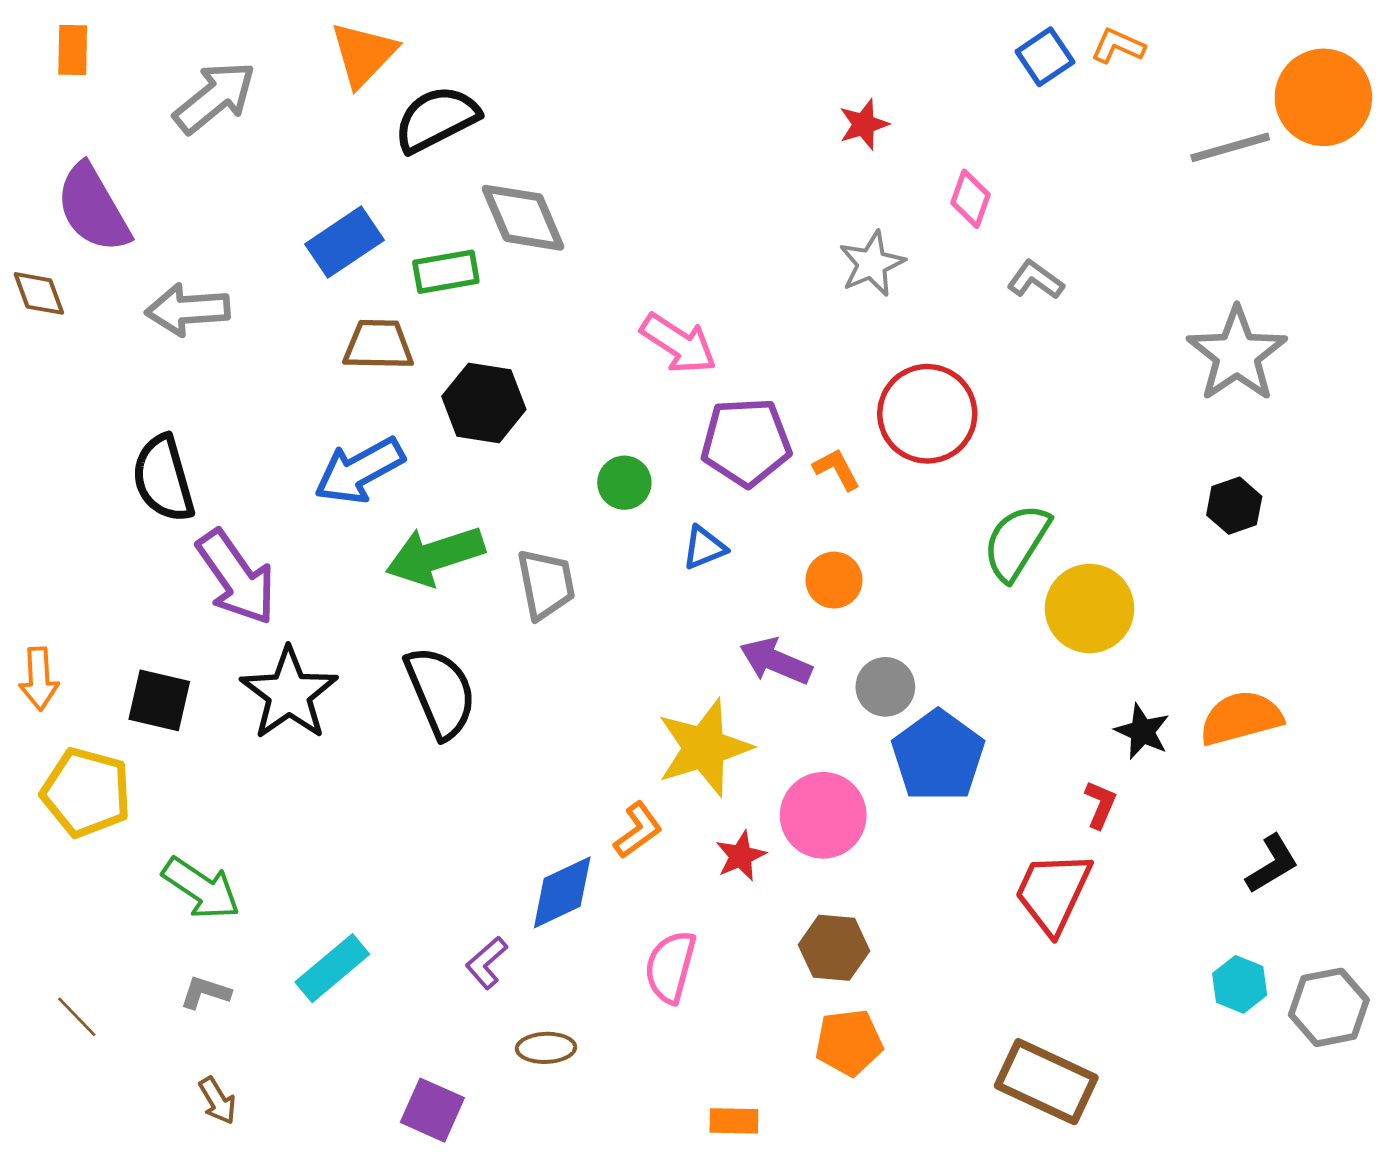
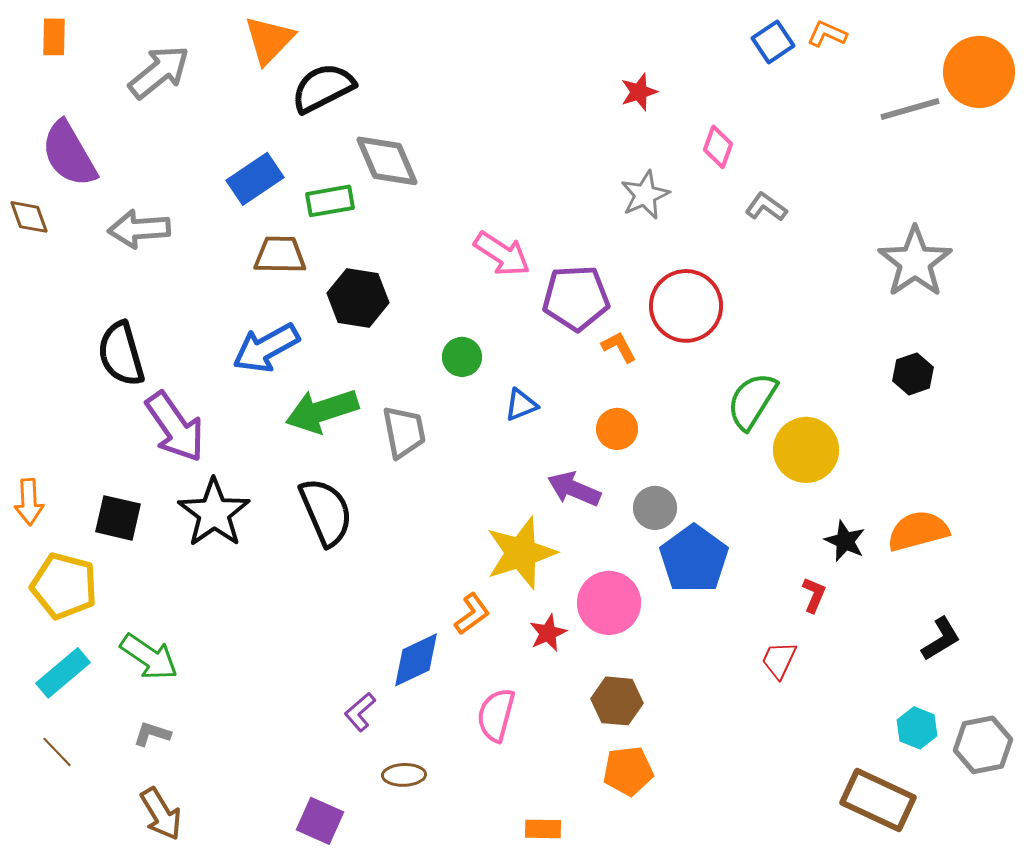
purple pentagon: (746, 442) -> (576, 298), moved
red trapezoid: (1053, 892) -> (779, 660), size x0.6
cyan rectangle: (332, 968) -> (63, 673), moved
brown rectangle: (1046, 1082) -> (878, 800), moved
brown arrow: (217, 1101) -> (161, 814), size x1.5

